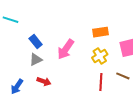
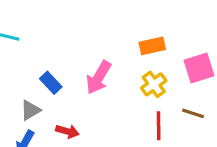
blue rectangle: (36, 42) -> (51, 83), moved
gray triangle: (36, 60) -> (30, 110), moved

